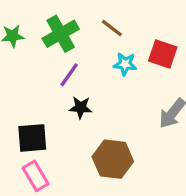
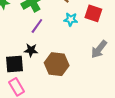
black star: (81, 108) -> (31, 50), moved
brown hexagon: (113, 159) -> (57, 64), moved

